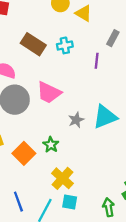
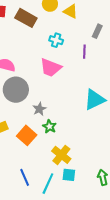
brown rectangle: (33, 44) -> (26, 18), moved
cyan cross: (65, 45) -> (56, 40), turned 32
pink trapezoid: (49, 93) -> (51, 68), moved
gray star: (76, 120) -> (39, 109), moved

